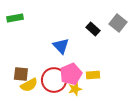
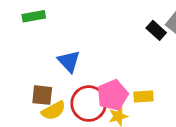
black rectangle: (93, 29) -> (156, 30), moved
blue triangle: (61, 46) -> (69, 61), moved

